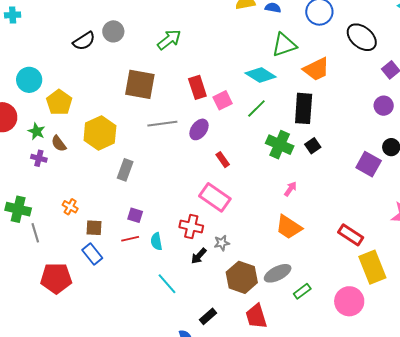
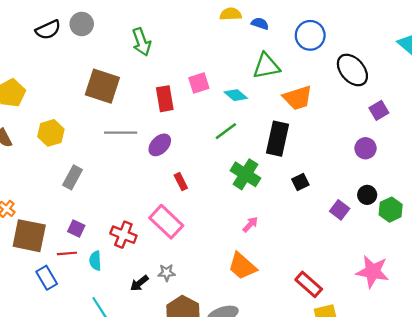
green arrow: (169, 40) -> (142, 42), turned 100
cyan diamond: (261, 75) -> (236, 95), size x0.7
pink square: (223, 100) -> (199, 83), moved
yellow hexagon: (100, 133) -> (51, 133), size x0.7
black square: (313, 146) -> (300, 182), moved
purple square: (369, 164) -> (340, 210), size x0.7
red cross: (191, 226) -> (123, 235), moved
brown square: (94, 228) -> (29, 236), size x1.8
blue rectangle: (92, 254) -> (47, 278), moved

